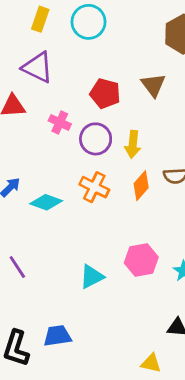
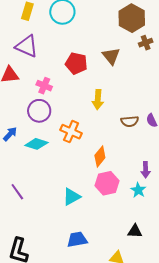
purple circle: (96, 139) -> (39, 111), moved
orange diamond: (141, 186) -> (100, 157), moved
blue trapezoid: (57, 336) -> (77, 239), moved

